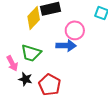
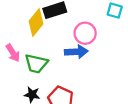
pink arrow: (12, 63) -> (13, 53), moved

